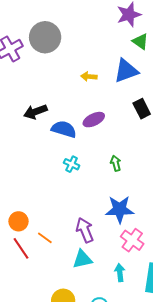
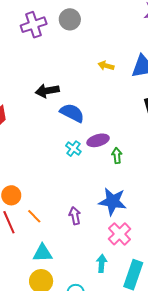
gray circle: (45, 37) -> (70, 19), size x0.7
purple ellipse: (94, 120) -> (98, 140), moved
purple arrow: (85, 230) -> (75, 216), size x0.7
cyan triangle: (82, 259) -> (43, 253), moved

